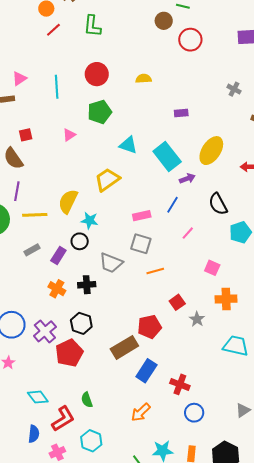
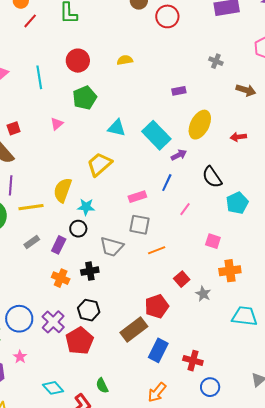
purple rectangle: (181, 113) -> (179, 91), moved

